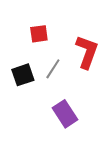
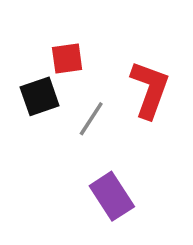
black square: (23, 75) -> (40, 96), moved

